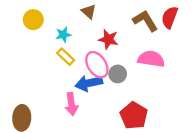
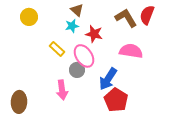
cyan star: (63, 35) -> (72, 26), moved
gray circle: (118, 74) -> (77, 70), moved
blue arrow: (89, 83) -> (108, 79), moved, turned -45

